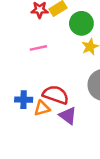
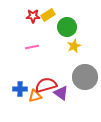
red semicircle: (56, 95) -> (46, 85), turned -35
purple triangle: (68, 116) -> (61, 93), moved

